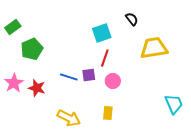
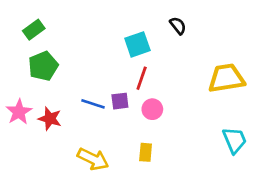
green rectangle: (13, 27) -> (34, 30), moved
yellow trapezoid: (154, 48) -> (226, 78), moved

